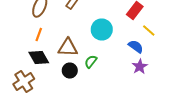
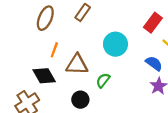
orange line: (39, 34) -> (54, 50), moved
black circle: (70, 70) -> (80, 100), moved

